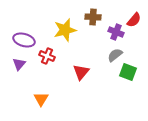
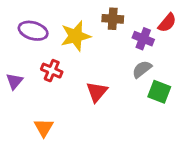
purple ellipse: (24, 40) -> (33, 31), moved

